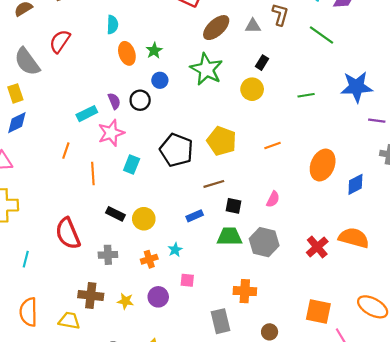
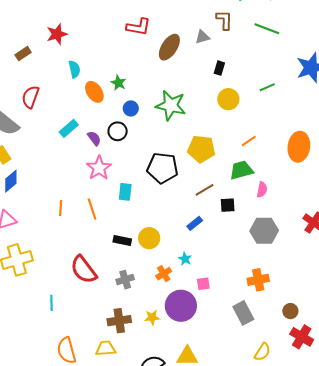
green star: (206, 69) -> (171, 105), moved
yellow circle: (252, 89) -> (228, 99), moved
cyan rectangle: (87, 114) -> (69, 128), moved
orange line: (66, 151) -> (61, 208), moved
green trapezoid: (229, 236) -> (241, 170), moved
purple circle: (158, 297) -> (181, 306), size x1.6

